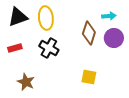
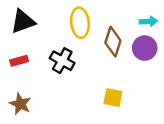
cyan arrow: (109, 16) -> (148, 21), moved
yellow ellipse: (46, 18) -> (80, 23), moved
brown star: (26, 82) -> (20, 104), moved

